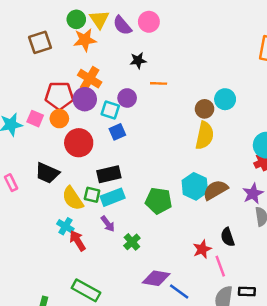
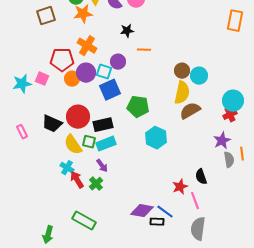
purple circle: (85, 99) -> (86, 73), moved
cyan circle: (225, 99) -> (199, 76), moved
orange circle: (59, 119) -> (72, 79), moved
blue square: (117, 132) -> (110, 90), size x1.5
red circle: (79, 143) -> (78, 117), moved
cyan hexagon: (195, 186) -> (156, 138), moved
brown semicircle: (215, 190) -> (190, 111), moved
green pentagon: (159, 201) -> (138, 107), moved
green cross: (132, 242) -> (96, 184), moved
blue line: (179, 292) -> (165, 212), moved
black rectangle: (247, 292) -> (157, 222), moved

